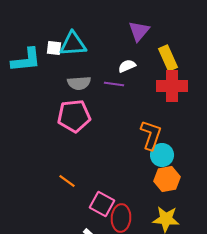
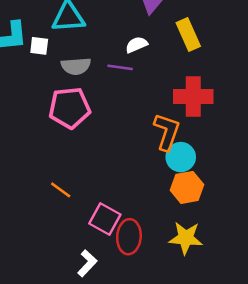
white square: (54, 48) -> (39, 46), moved
red cross: (172, 86) -> (193, 96), moved

